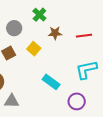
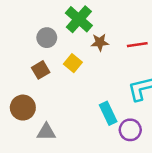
green cross: (39, 15) -> (79, 19), size x1.5
cyan rectangle: (51, 82) -> (108, 113), moved, turned 30

